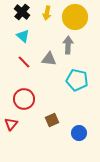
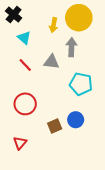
black cross: (22, 12) -> (14, 15), moved
yellow arrow: (47, 13) -> (54, 25), moved
red triangle: (11, 124) -> (20, 143), moved
blue circle: (79, 133) -> (76, 120), moved

